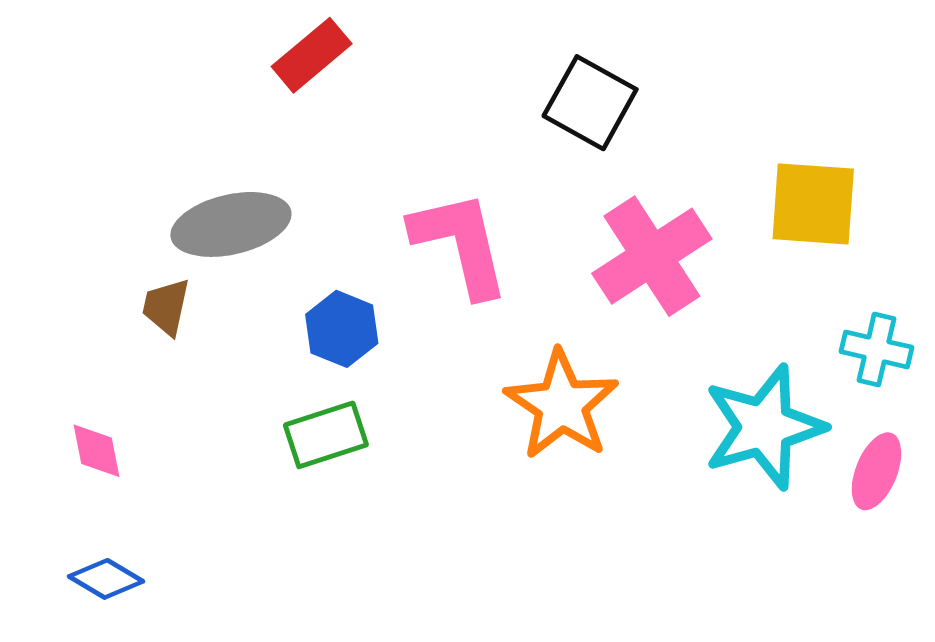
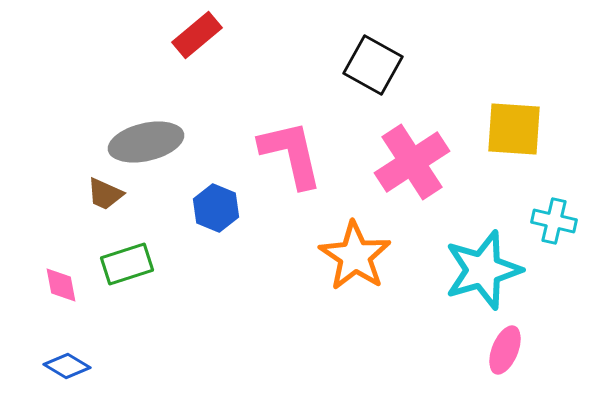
brown trapezoid: (166, 307) -> (105, 194), turned -78
green rectangle: (326, 435) -> (127, 264), moved
pink ellipse: (876, 471) -> (505, 350), moved

